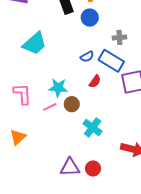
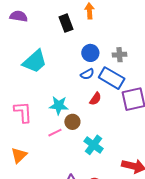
blue circle: (90, 18) -> (90, 53), moved
pink line: (50, 107) -> (55, 133), moved

